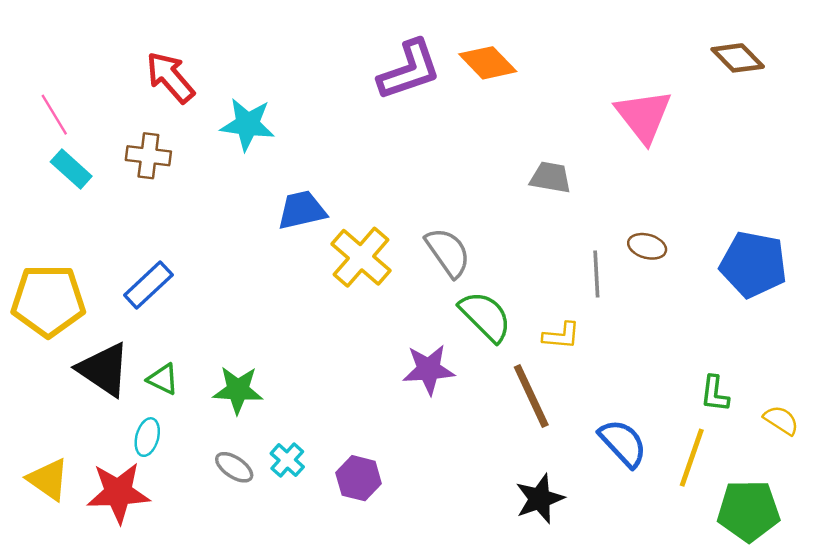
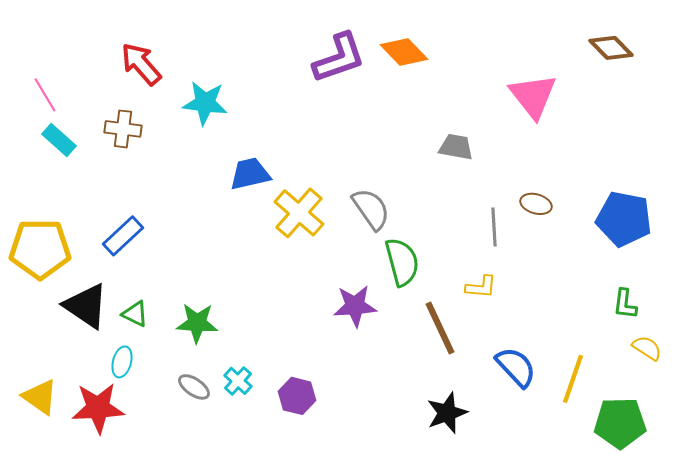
green semicircle: (485, 316) -> (402, 262), turned 30
yellow L-shape: (561, 336) -> (481, 287), moved
green L-shape: (715, 394) -> (625, 304), moved

